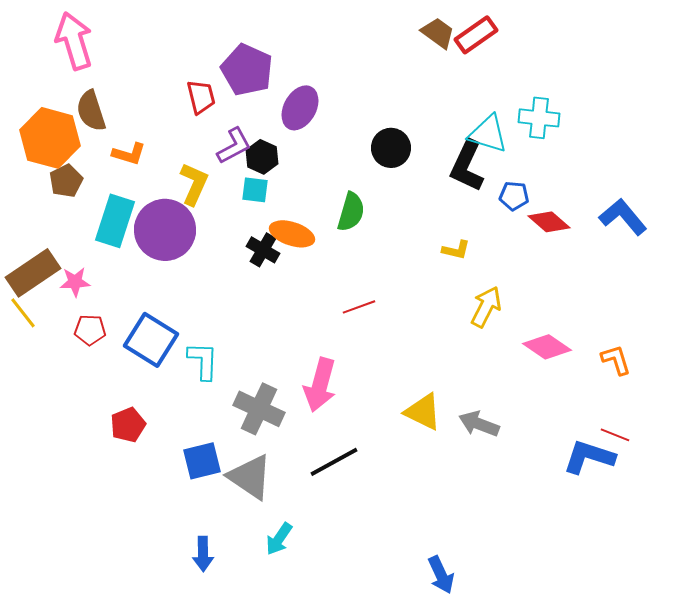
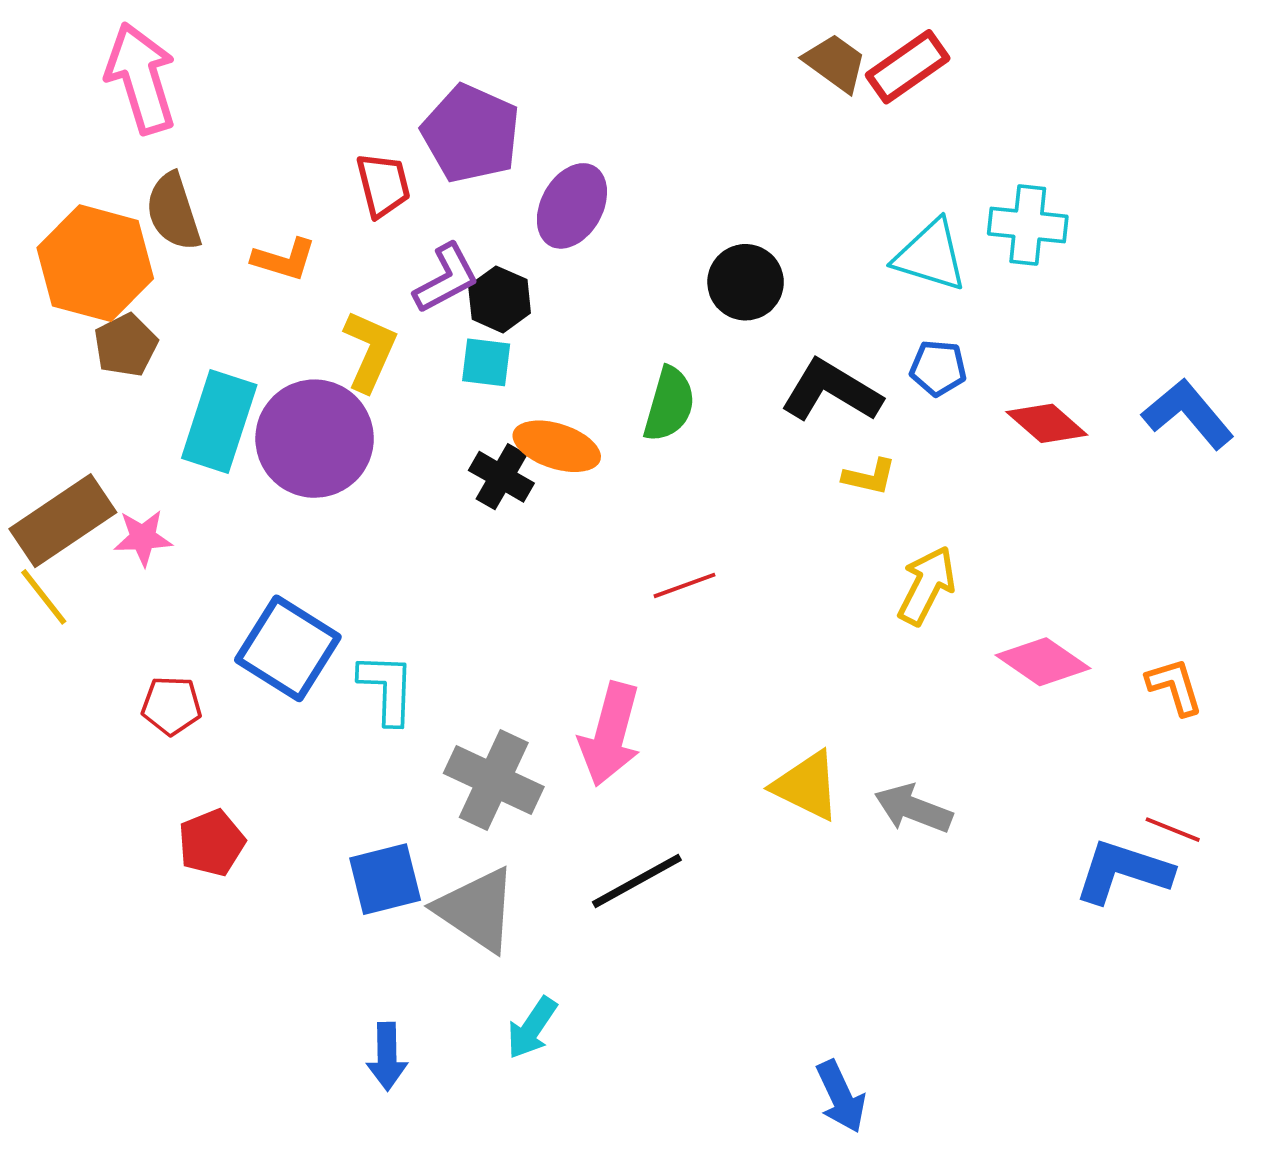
orange L-shape: (129, 154) -> (284, 259), moved
black L-shape: (467, 166) -> (831, 391), moved, turned 96
blue pentagon: (514, 196) -> (938, 368), moved
red pentagon: (90, 330) -> (172, 706), moved
red pentagon: (128, 425) -> (212, 843), moved

